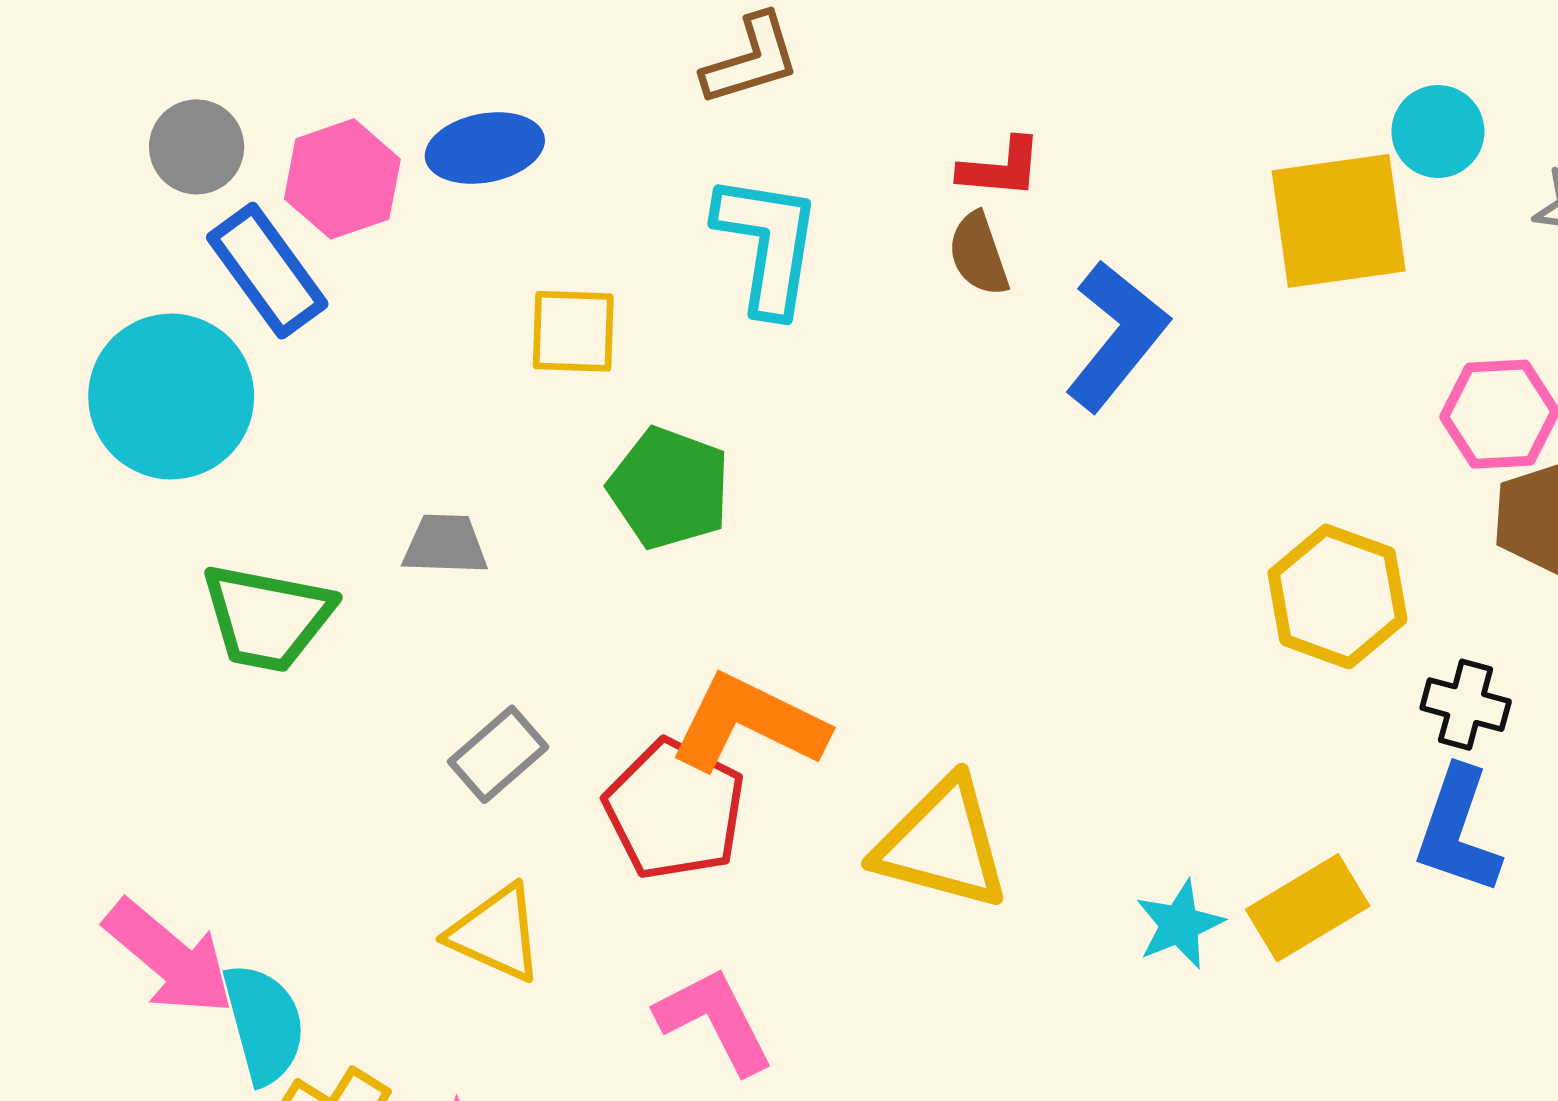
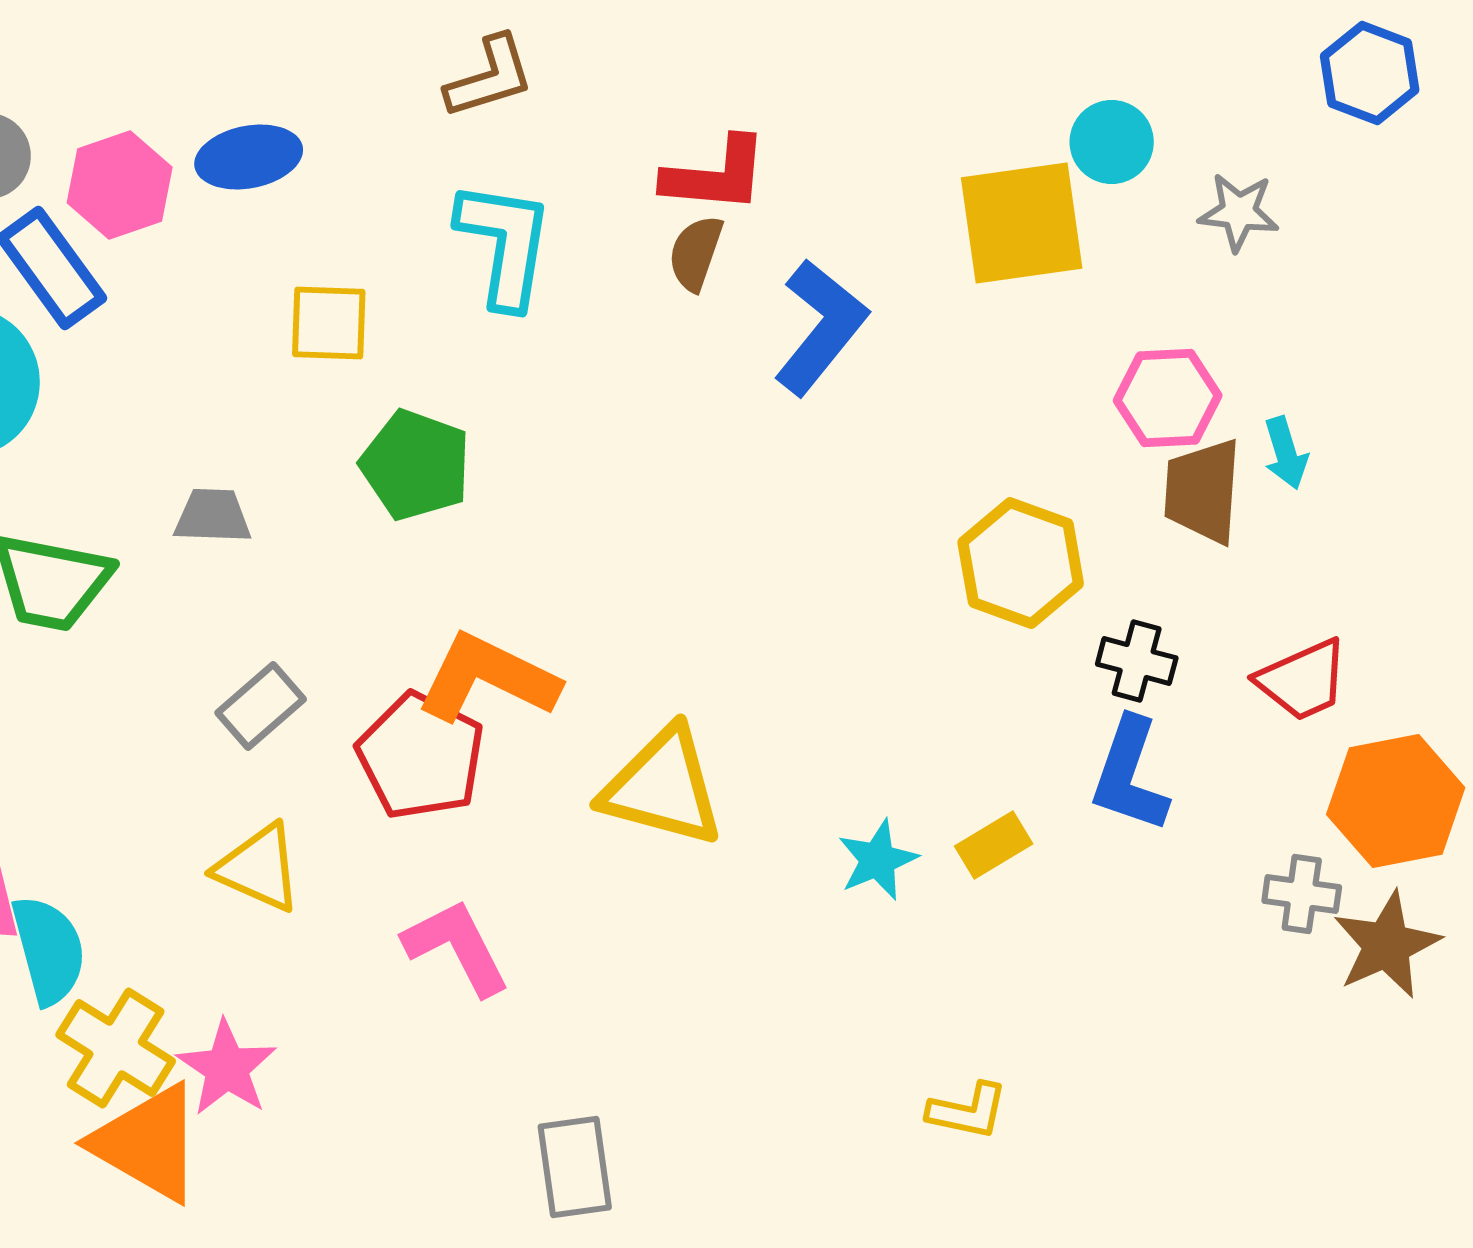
red L-shape: (1001, 168) -> (716, 175), size x1.4
brown semicircle: (978, 254) -> (696, 253), turned 38
yellow rectangle: (1308, 908) -> (994, 845), size x0.7

